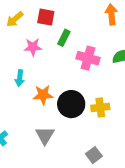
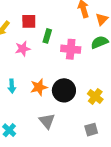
cyan arrow: (20, 78) -> (12, 86), moved
yellow cross: (100, 107) -> (95, 96), moved, turned -35
gray square: (94, 155) -> (91, 130), turned 32

